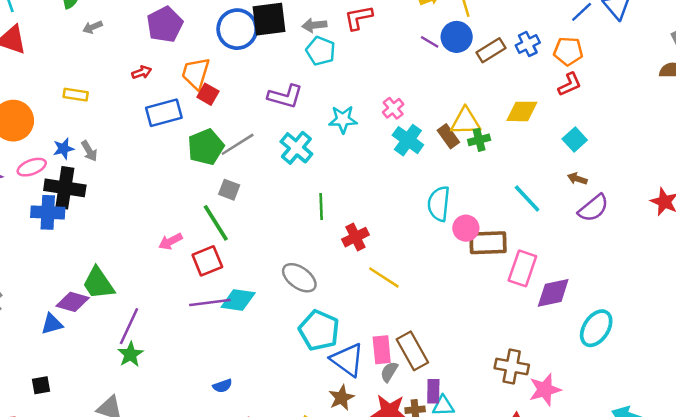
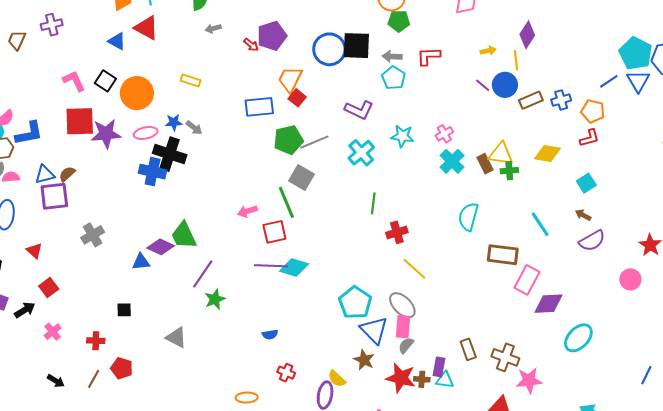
red arrow: (142, 72) -> (251, 45), moved, turned 49
gray arrow: (89, 151) -> (194, 128), turned -30
gray square: (229, 190) -> (302, 177), size x1.4
pink circle: (466, 228) -> (630, 279), moved
gray ellipse: (299, 278) -> (402, 305), moved
brown rectangle: (412, 351) -> (468, 349), moved, size x0.7
green star: (130, 354) -> (215, 299), moved
brown star: (341, 398) -> (364, 360), turned -30

